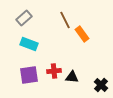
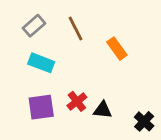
brown line: (65, 20) -> (75, 29), moved
red cross: (54, 71) -> (77, 101), turned -32

